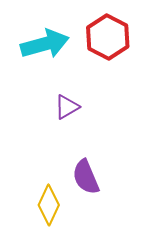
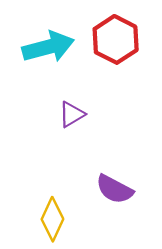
purple semicircle: (86, 177) -> (114, 189), moved, turned -39

